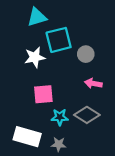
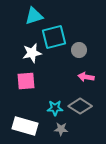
pink square: (43, 94) -> (26, 81), moved
gray star: (59, 144) -> (61, 129), moved

